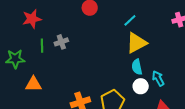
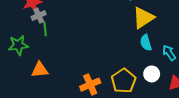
gray cross: (61, 42) -> (39, 15), moved
white circle: (141, 86) -> (152, 74), moved

